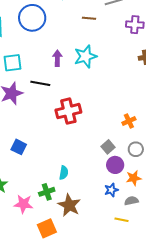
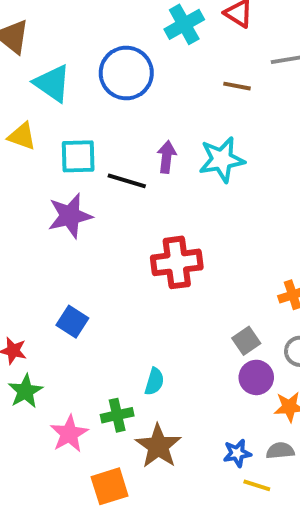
black line: (40, 83) -> (127, 181), moved
blue star: (111, 190) -> (237, 453), moved
pink star: (23, 204) -> (69, 434), turned 30

